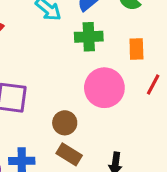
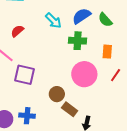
brown rectangle: (69, 154) -> (70, 109), moved

